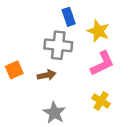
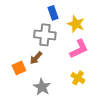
orange square: (14, 70) -> (19, 68), moved
brown arrow: (47, 75) -> (36, 58), turned 144

